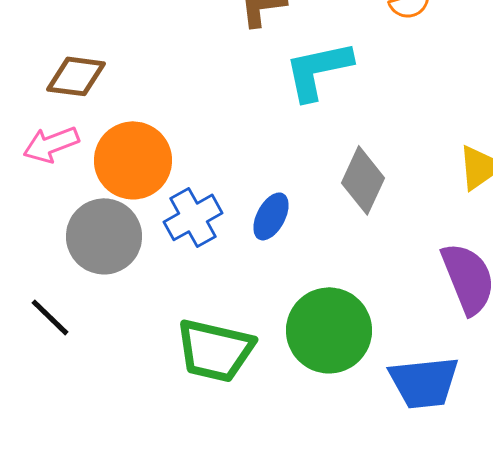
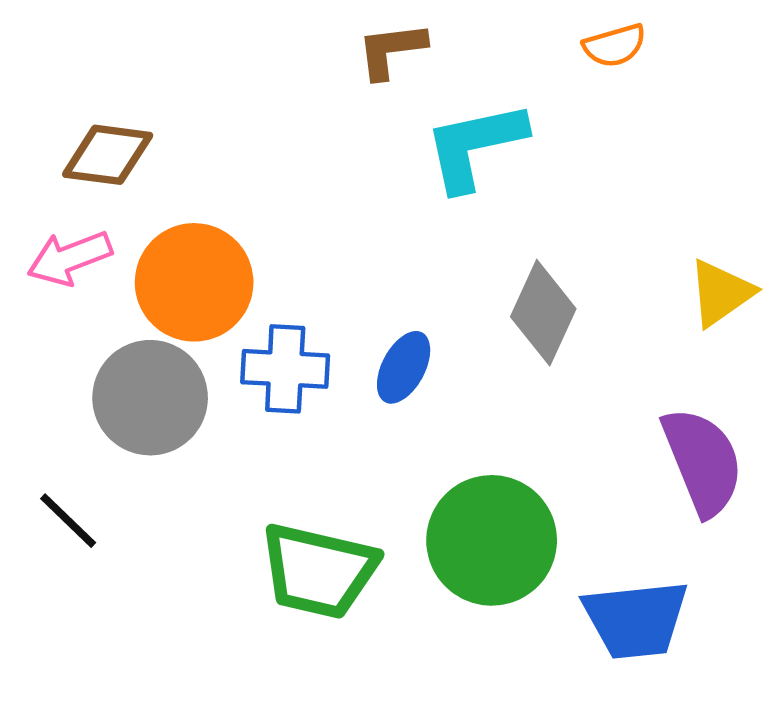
blue cross: (193, 217) -> (285, 369), turned 32

